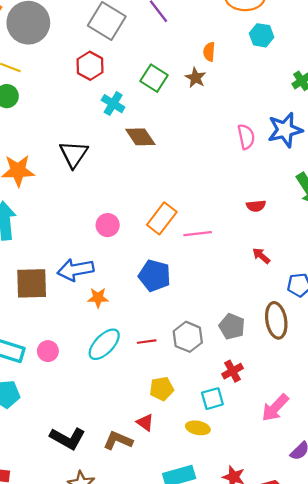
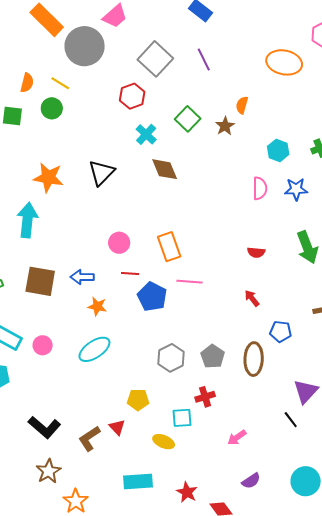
cyan hexagon: (262, 35) -> (278, 150), moved
blue star: (285, 130) -> (296, 189), size x0.7
orange rectangle: (162, 218) -> (169, 247), turned -68
pink line: (198, 234) -> (190, 282), moved
blue arrow: (76, 270) -> (82, 277), size x0.7
red line: (147, 342) -> (130, 273), moved
pink arrow: (275, 408) -> (237, 437), size x0.7
brown L-shape: (118, 441) -> (89, 438), turned -68

